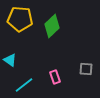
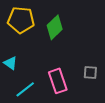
pink rectangle: (55, 77) -> (58, 81), size x1.6

